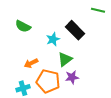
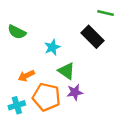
black rectangle: (75, 30) -> (93, 37), moved
green triangle: (65, 59) -> (66, 71), turned -49

